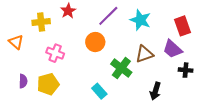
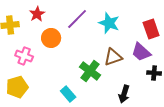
orange circle: (95, 42) -> (51, 38), moved

